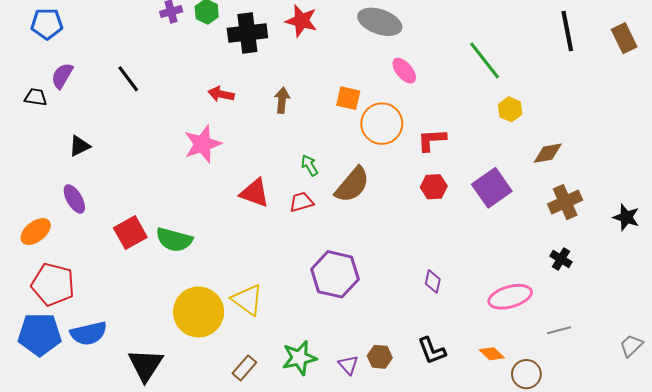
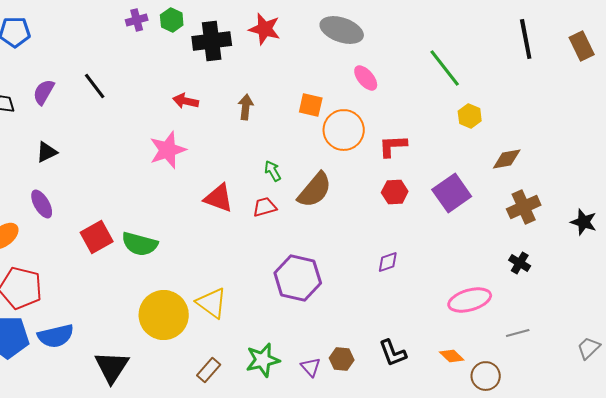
purple semicircle: (62, 76) -> (44, 92), moved
purple diamond: (433, 281) -> (388, 262), moved, turned 60

